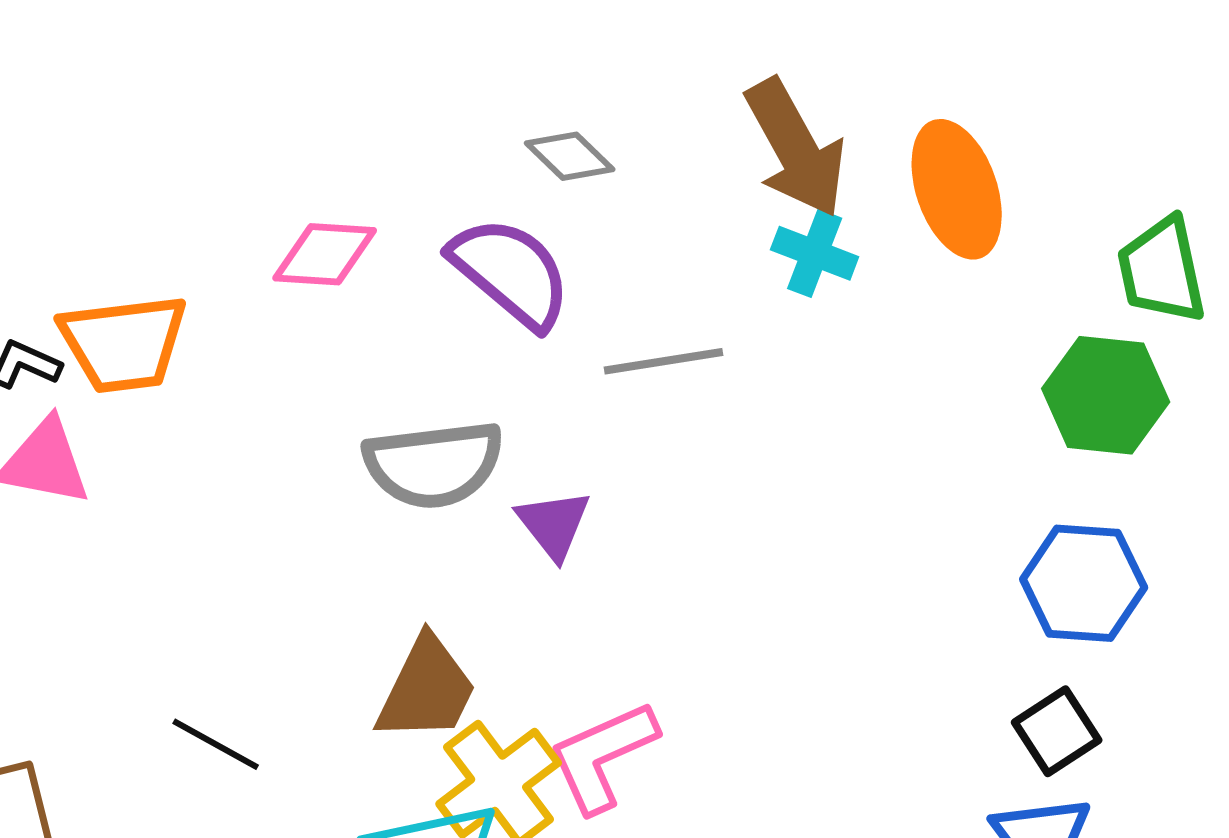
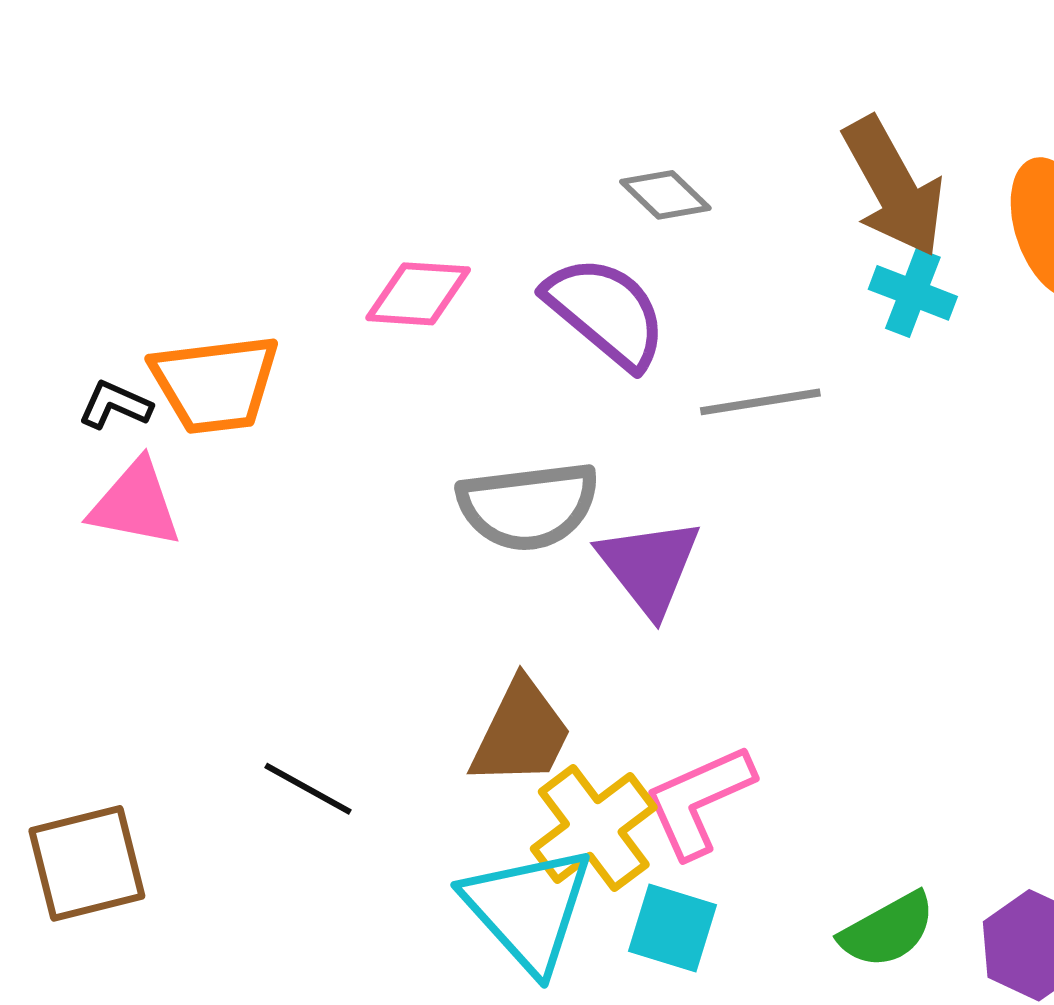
purple triangle: (554, 524) -> (649, 567), size x1.4

